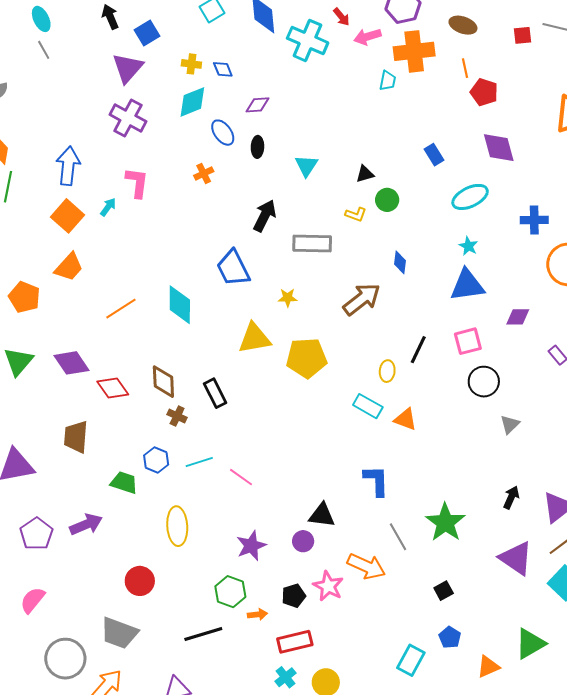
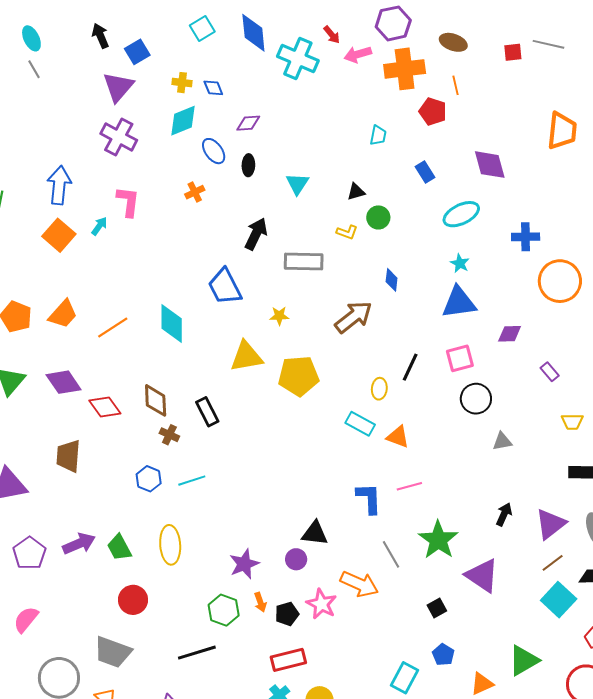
cyan trapezoid: (387, 81) -> (378, 135), moved
red pentagon: (484, 92) -> (433, 111), moved
orange trapezoid: (69, 267) -> (63, 314), moved
gray triangle: (510, 424) -> (502, 441), turned 35
pink line: (241, 477) -> (409, 486), moved, turned -50
green trapezoid: (124, 483) -> (119, 548), moved, turned -136
purple triangle: (516, 558) -> (482, 576), moved
orange arrow: (257, 614) -> (260, 602), moved, turned 78

